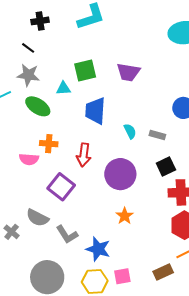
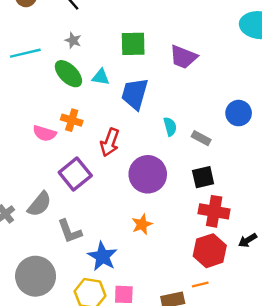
gray star: (28, 75) -> (73, 40), moved, size x0.6
cyan triangle: (63, 88) -> (101, 77), moved
gray semicircle: (38, 218) -> (39, 204), turned -90

